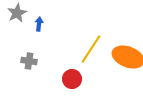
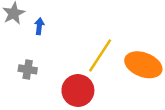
red circle: (72, 79) -> (78, 90), size x1.4

